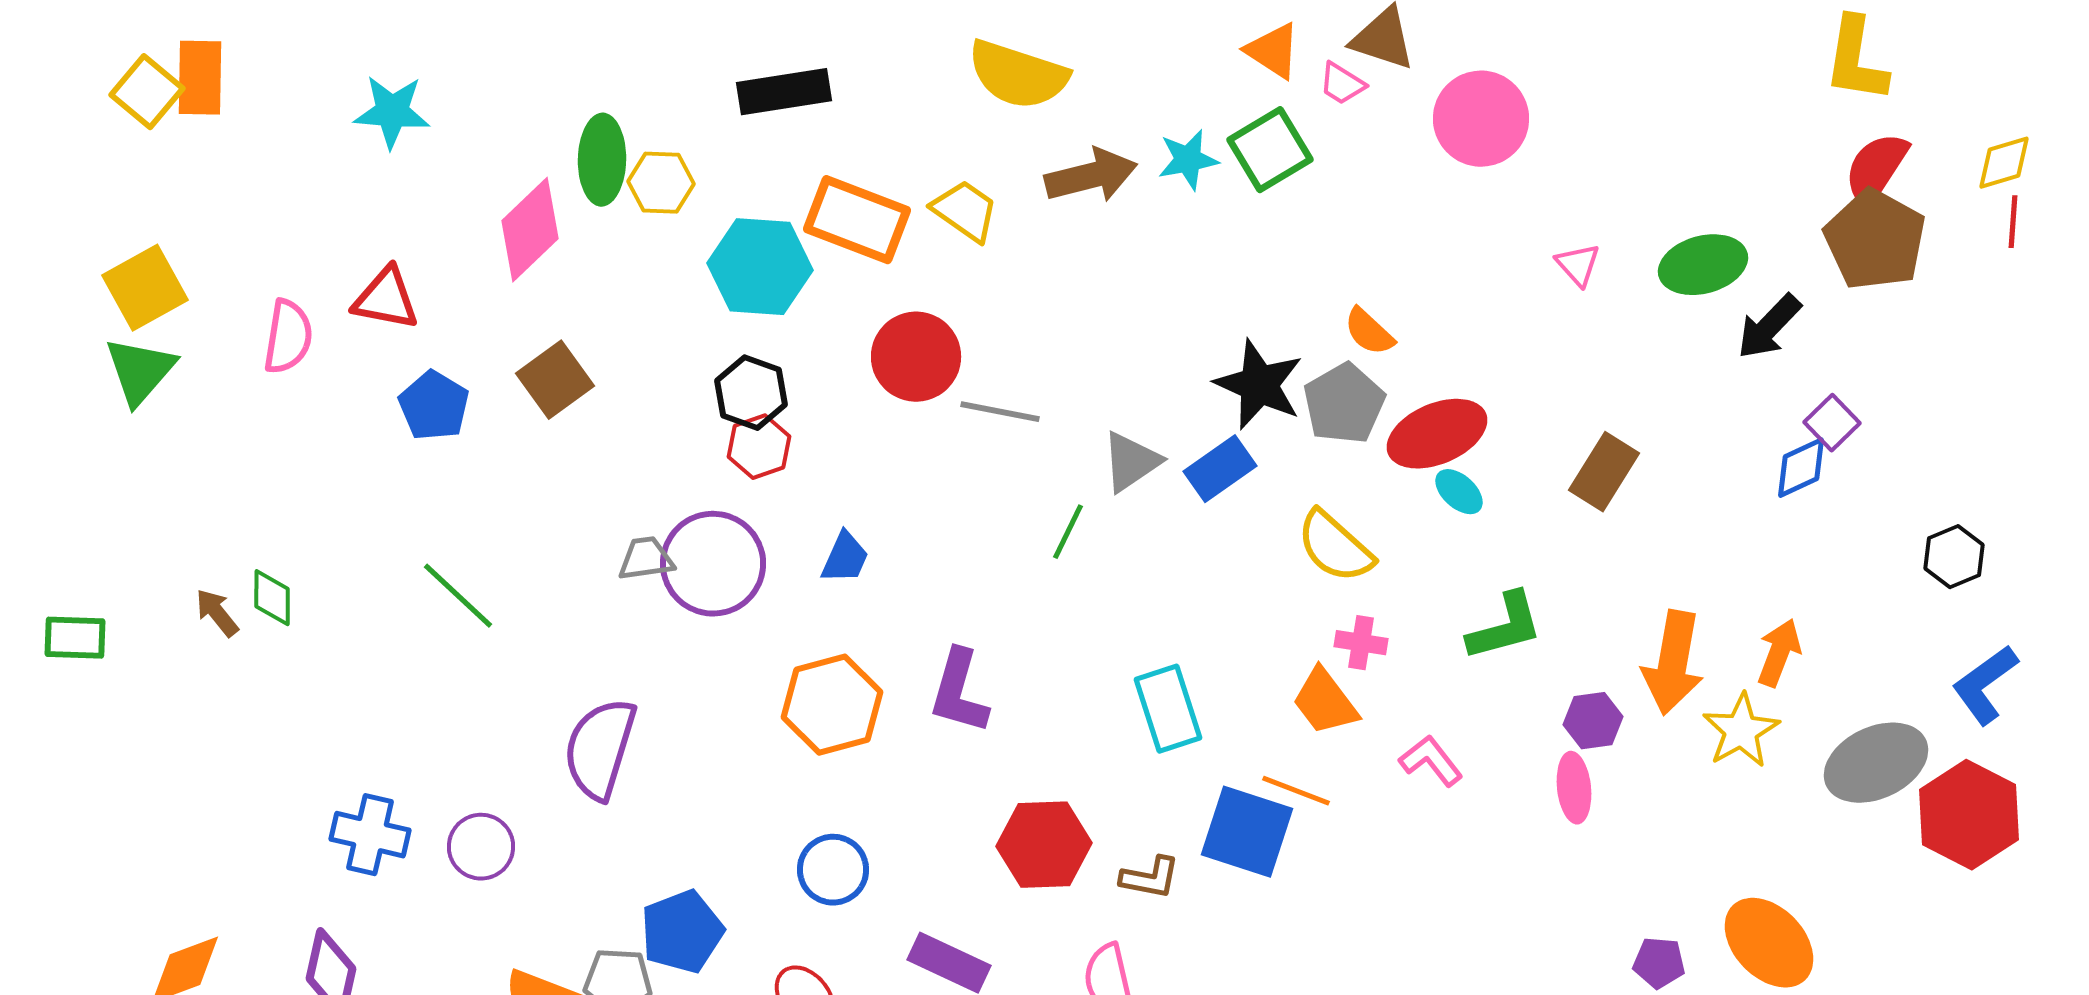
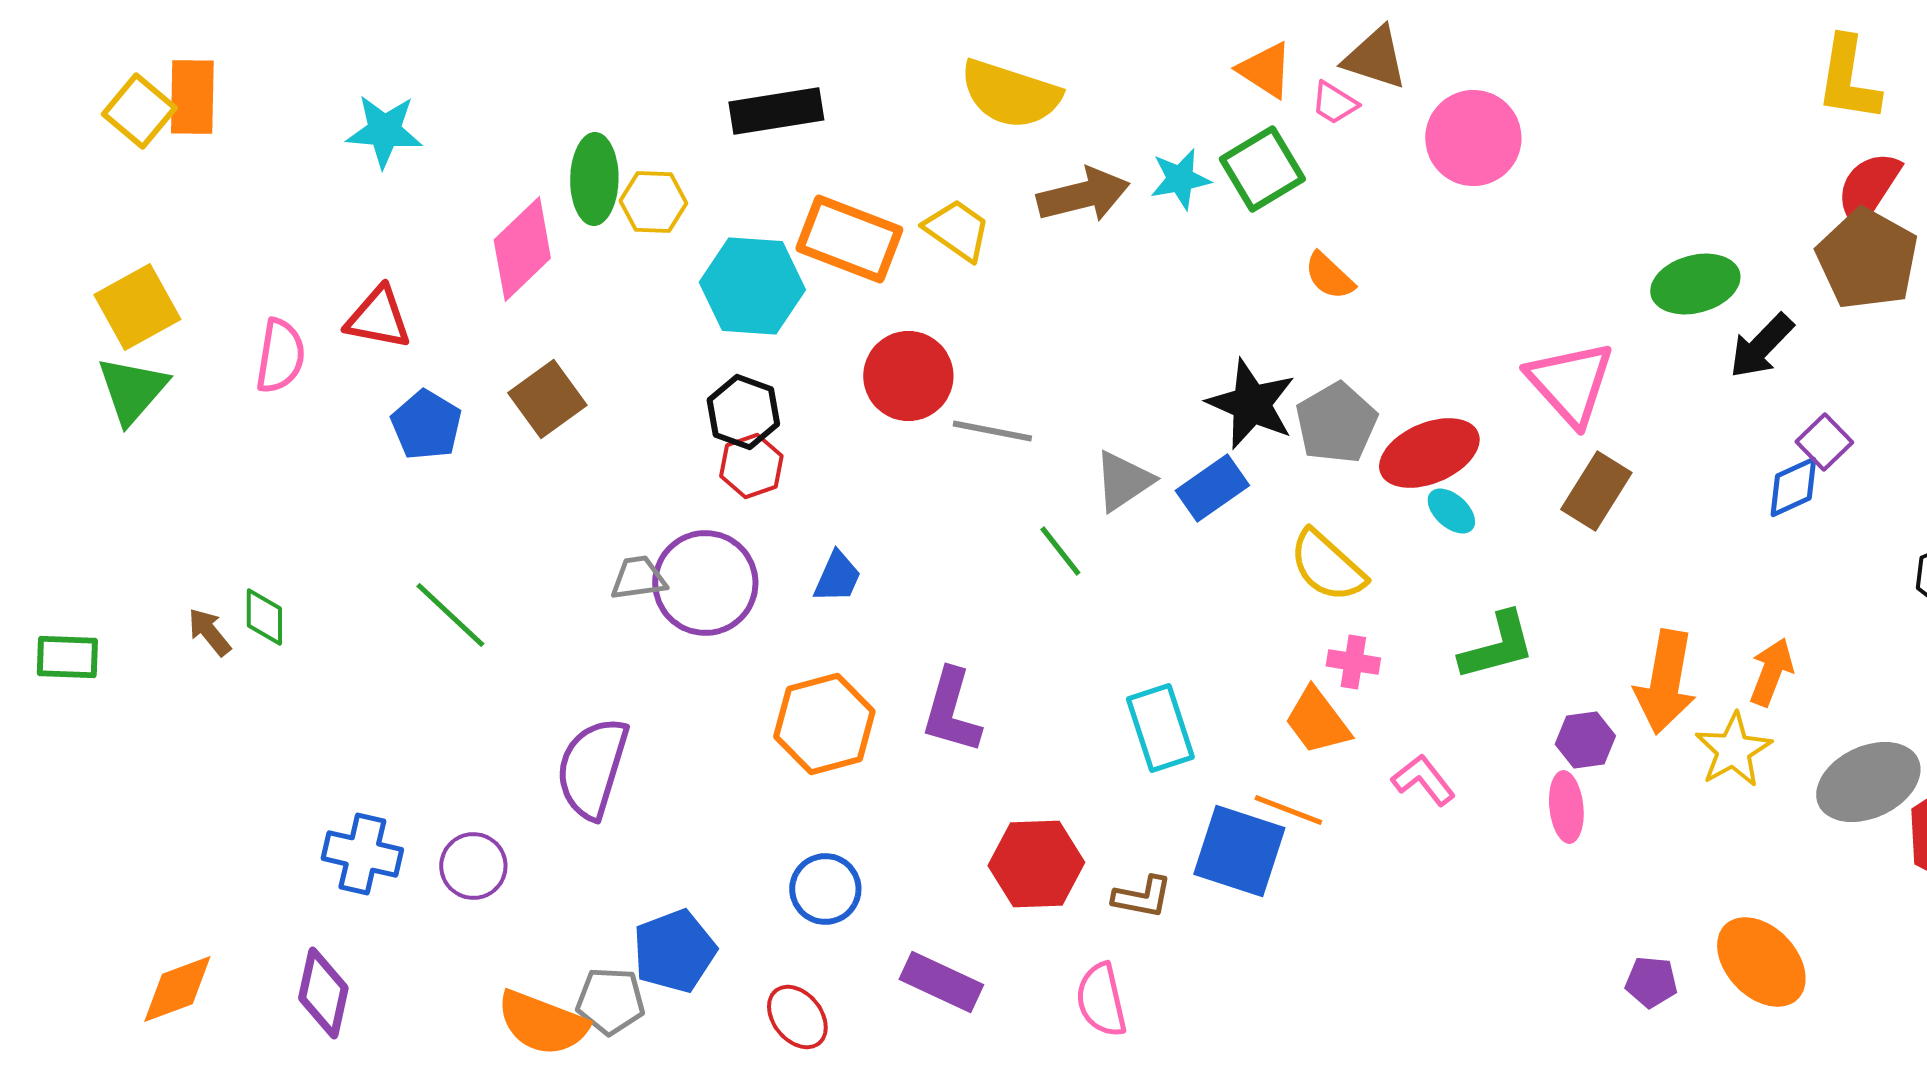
pink triangle: (1578, 265) -> (1570, 383), moved, size x2.0
orange semicircle: (1369, 332) -> (1329, 276), moved
green line: (1068, 532) -> (1060, 551), turned -64

